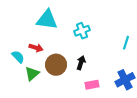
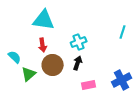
cyan cross: (82, 31) -> (79, 42), moved
cyan line: (126, 43) -> (123, 32), moved
red arrow: (36, 48) -> (43, 45), moved, turned 64

